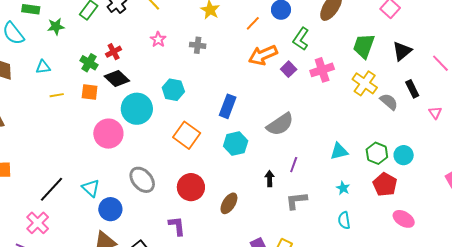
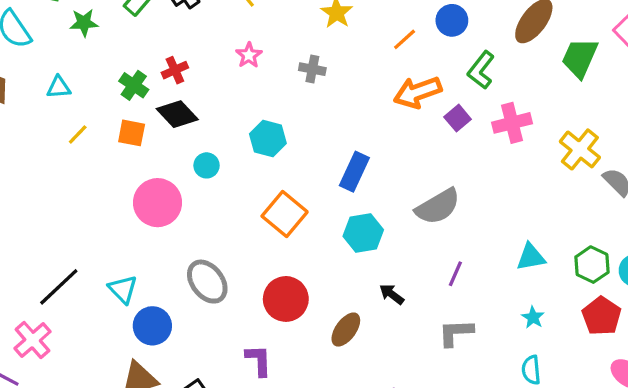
green trapezoid: (364, 46) -> (580, 58), moved
yellow line: (57, 95) -> (78, 135), turned -40
cyan circle: (137, 109) -> (207, 165), size x0.5
black arrow: (270, 179) -> (392, 294), moved, turned -56

